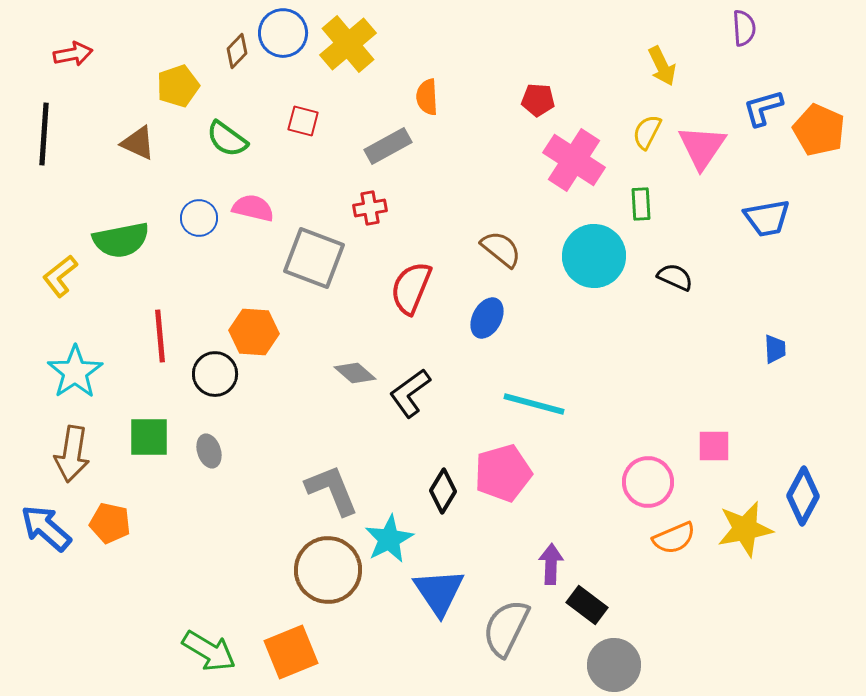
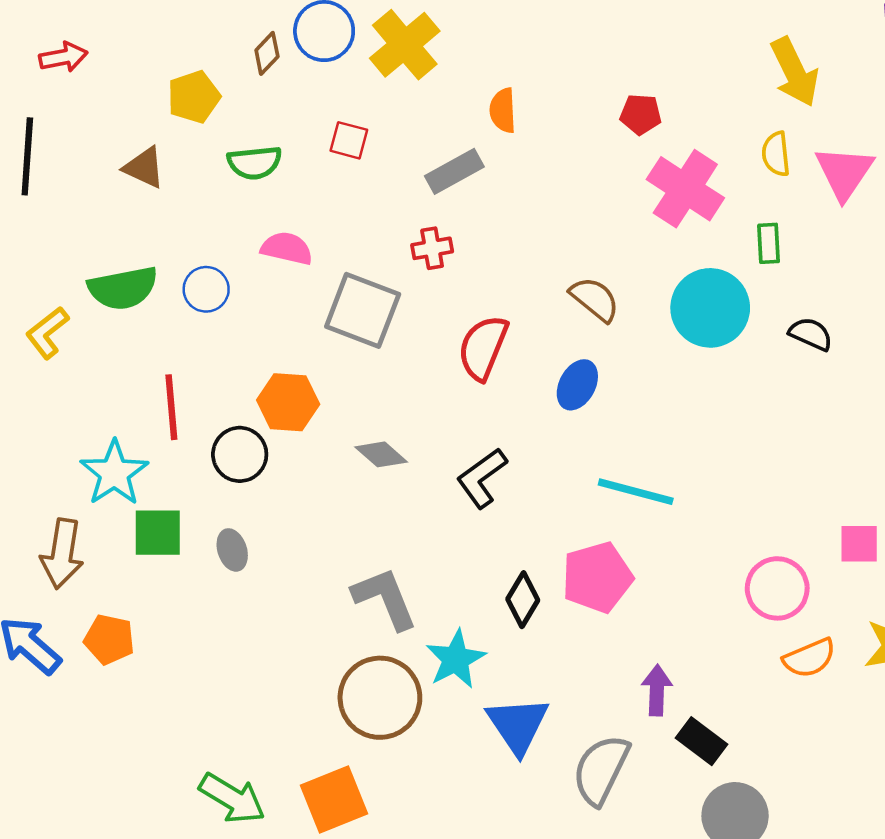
yellow arrow: (662, 66) -> (795, 72), size x1.4
yellow semicircle: (647, 132) -> (776, 154), turned -33
green semicircle: (227, 139) -> (255, 163), turned -42
blue circle: (199, 218) -> (206, 289), moved
cyan star: (75, 372) -> (114, 473), moved
gray diamond: (355, 373) -> (381, 454), moved

